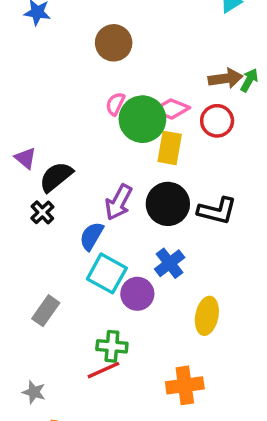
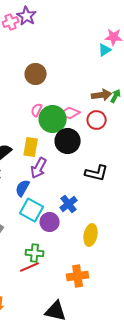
yellow rectangle: (170, 148) -> (31, 147), moved
black circle: (168, 204) -> (68, 141), moved

